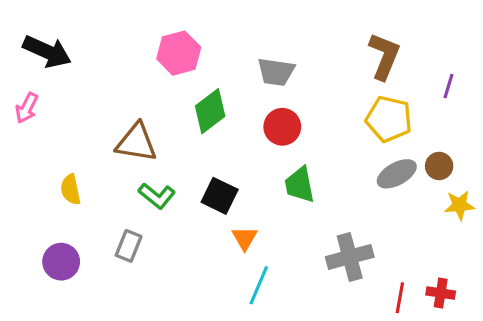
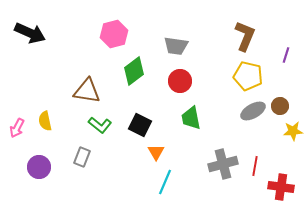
pink arrow: (27, 108) -> (17, 128), moved
red cross: (441, 293) -> (281, 187), size x1.4
red line: (400, 298) -> (255, 166), moved

